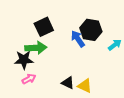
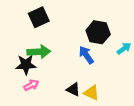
black square: (44, 27) -> (39, 17), moved
blue arrow: (78, 39) -> (86, 55), moved

